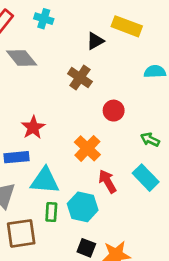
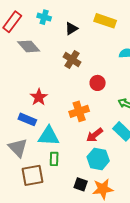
black triangle: (95, 41) -> (71, 29), moved
orange cross: (87, 148) -> (79, 111), turned 30
blue rectangle: (16, 157) -> (27, 119), turned 30
red arrow: (107, 181) -> (95, 135), turned -96
cyan hexagon: (83, 207) -> (98, 159), moved

